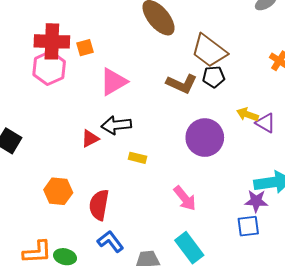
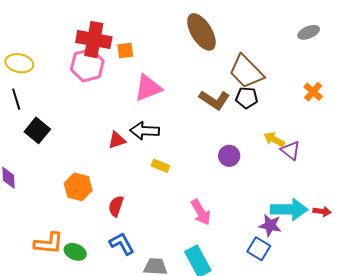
purple circle: (205, 138) -> (229, 156), size x0.6
red semicircle: (99, 205) -> (116, 206), size x0.7
blue square: (248, 226) -> (259, 249), turned 30

